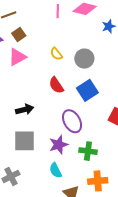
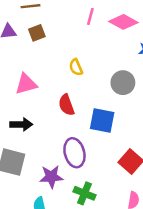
pink triangle: (17, 57) -> (26, 84), moved
gray circle: (84, 59) -> (123, 83), moved
blue square: (87, 90) -> (102, 120), turned 30

